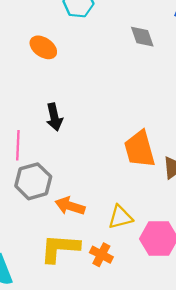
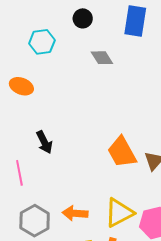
gray hexagon: (33, 181) -> (35, 221), moved
yellow triangle: (120, 217) -> (119, 213), size x1.4

